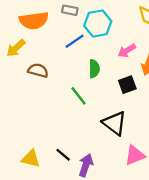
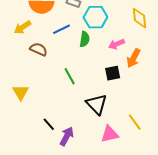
blue line: (75, 41) -> (61, 29), moved
green semicircle: (94, 69) -> (85, 39), moved
yellow triangle: (31, 159) -> (21, 92), moved, turned 36

